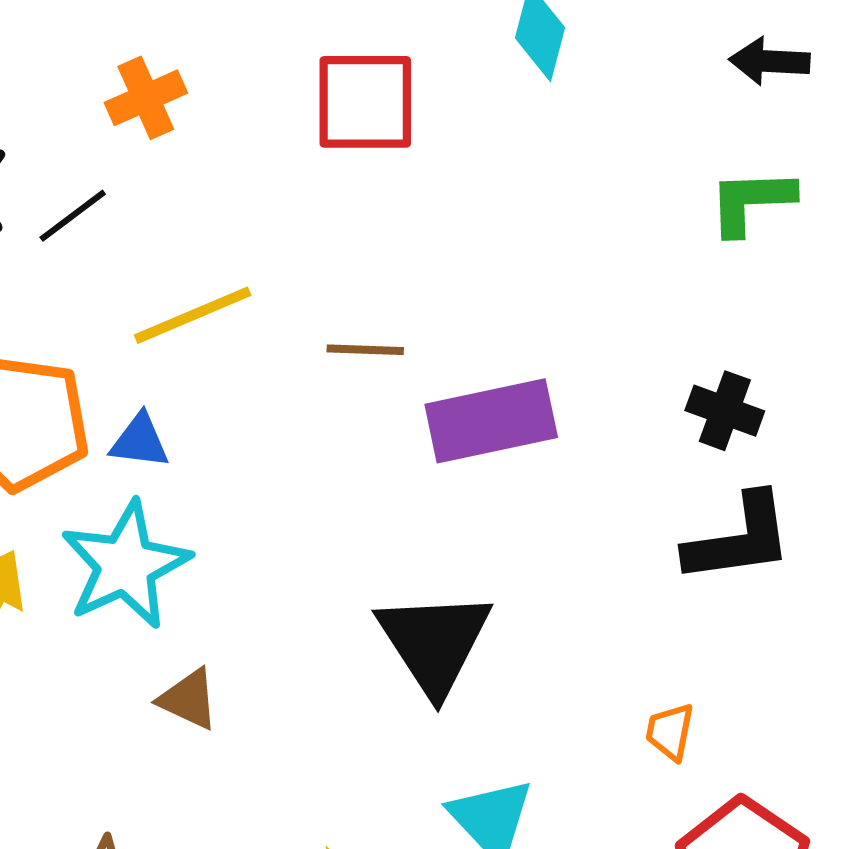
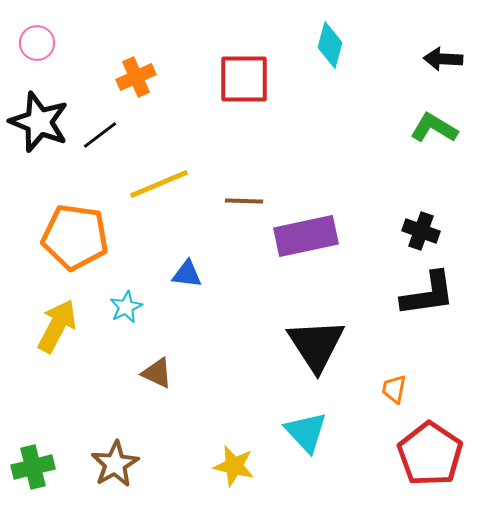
green L-shape: (751, 201) -> (434, 128), turned 33
blue triangle: (140, 441) -> (187, 274), moved
cyan star: (126, 565) -> (126, 307), size x0.5
black triangle: (434, 642) -> (316, 345), moved

